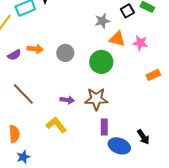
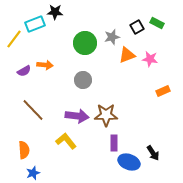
orange triangle: (117, 39) -> (127, 55), turned -36
gray circle: (65, 53) -> (83, 80), moved
green circle: (101, 62) -> (85, 43), moved
purple arrow: (67, 100) -> (77, 116), size x1.6

